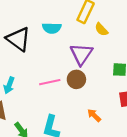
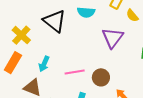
brown circle: (76, 79) -> (101, 77), moved
pink line: (50, 82) -> (75, 72), moved

